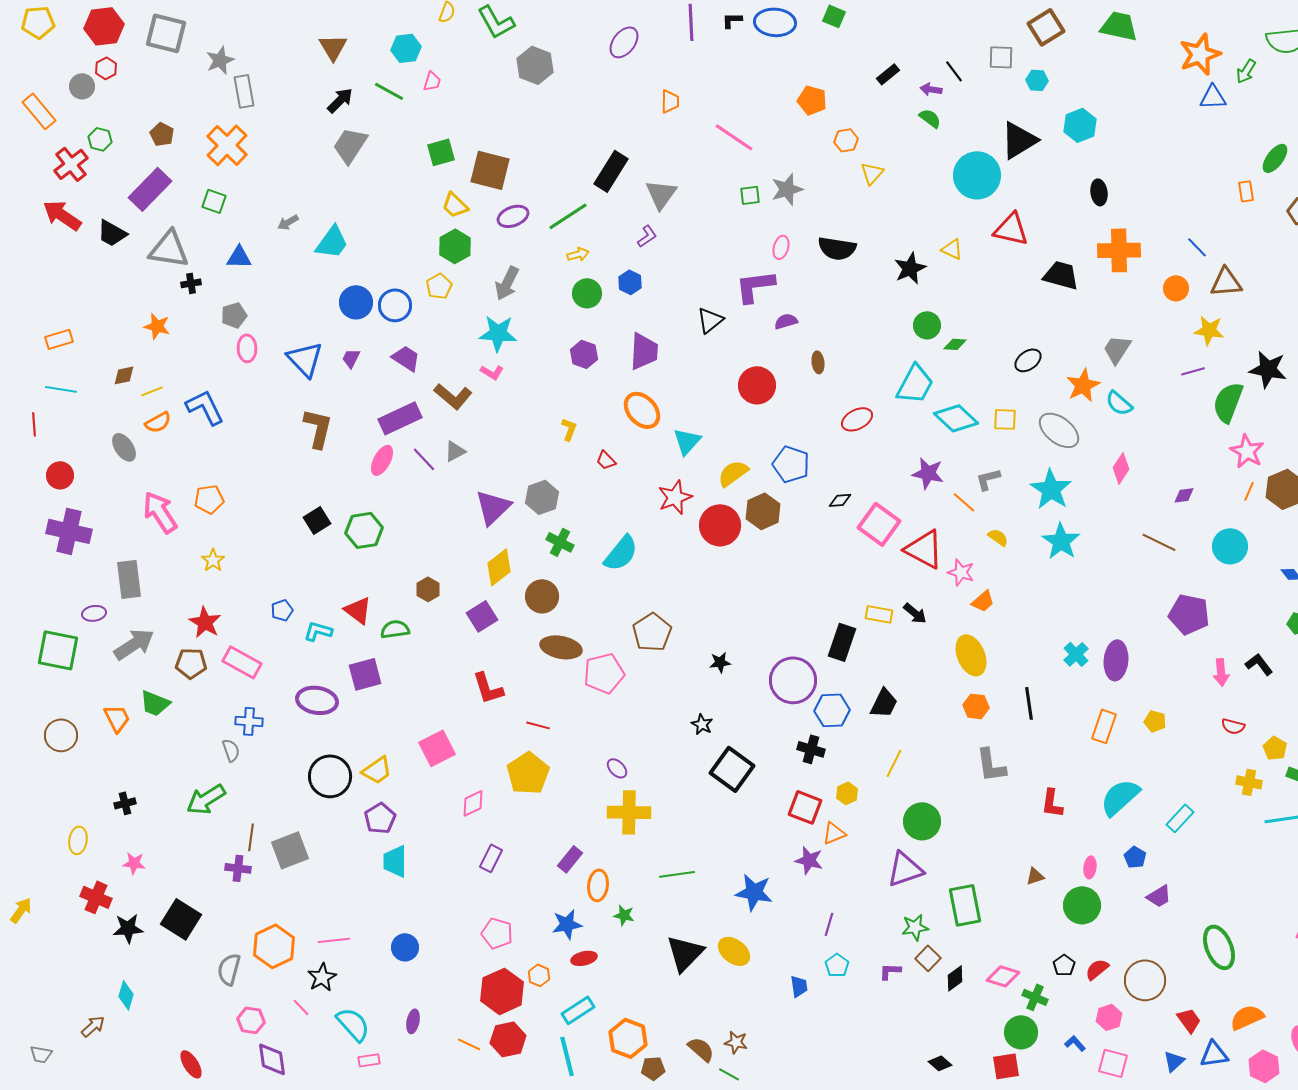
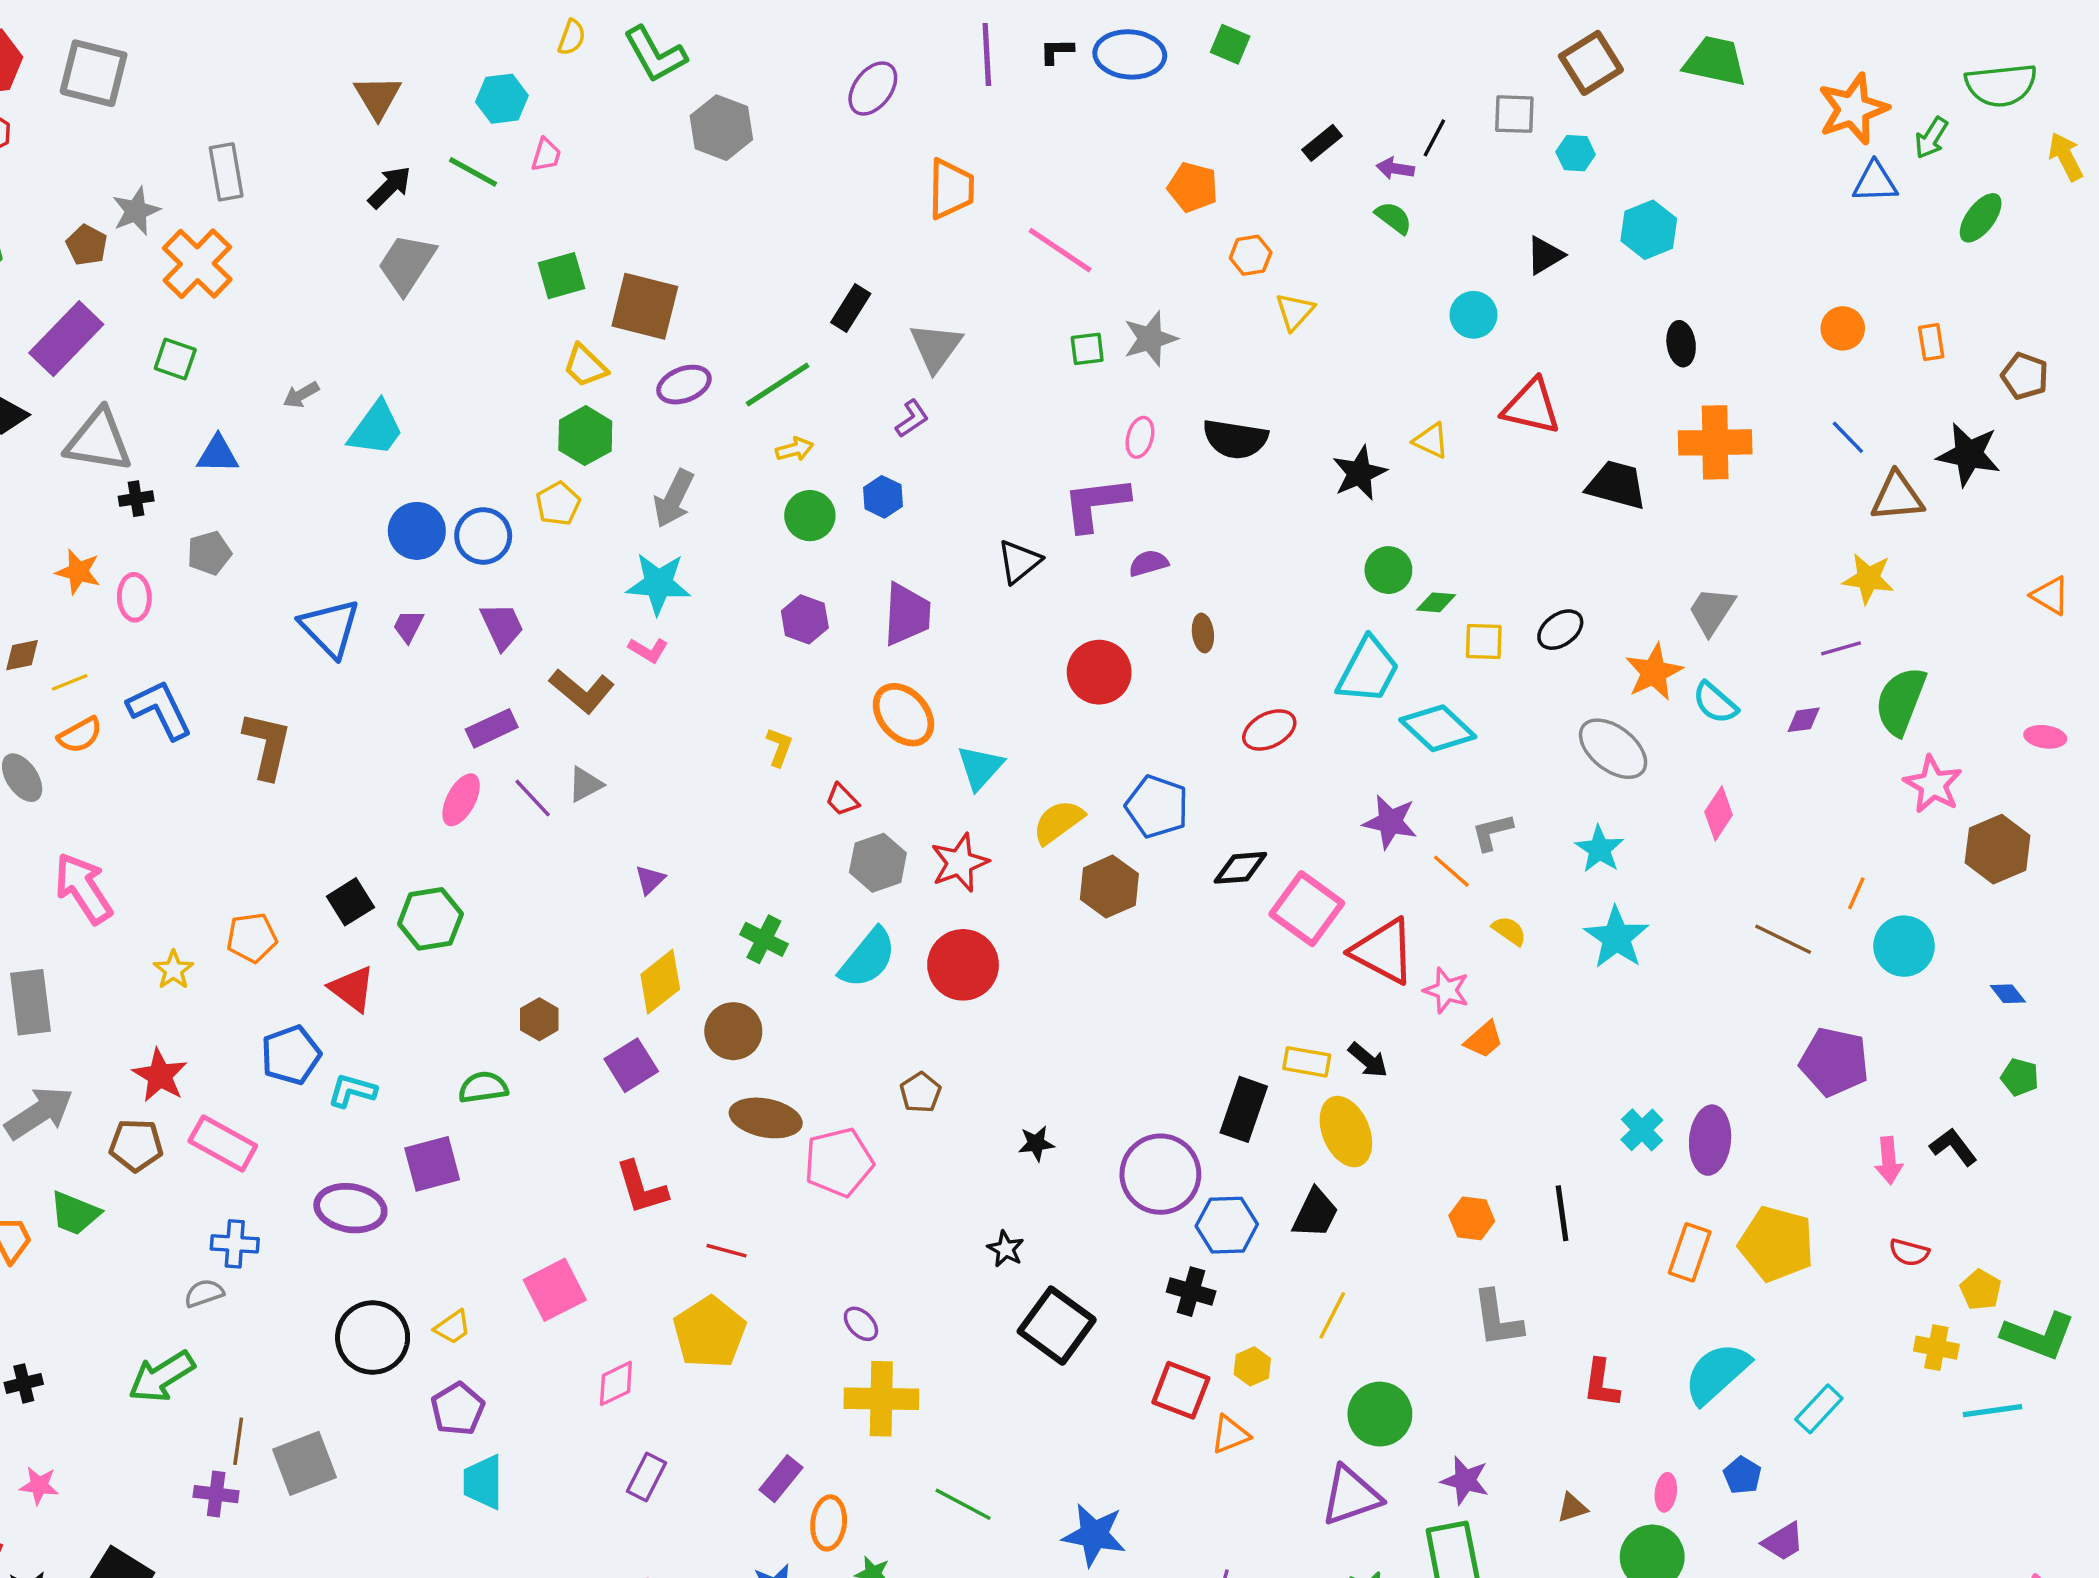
gray star: (220, 60) -> (136, 211), moved
black line: (954, 71) -> (1434, 138), turned 65
orange trapezoid: (670, 101) -> (951, 189), size x1.5
black triangle: (1019, 140) -> (1545, 255), size x0.6
green ellipse: (1275, 158) -> (1981, 218), moved
black rectangle: (611, 171) -> (851, 308), size x0.7
cyan circle: (977, 175) -> (1474, 315), size x0.6
orange circle: (1176, 288) -> (1843, 328), moved
pink ellipse: (247, 348) -> (134, 597), moved
purple trapezoid: (406, 358) -> (502, 626), turned 32
black star: (1268, 369) -> (1969, 454), moved
purple rectangle: (400, 418) -> (492, 728), size x0.7
yellow square: (1005, 419) -> (1484, 642), moved
brown L-shape: (318, 428) -> (267, 745), moved
cyan star: (1051, 489) -> (1599, 849), size x0.7
orange line: (1249, 491) -> (1856, 893), moved
purple diamond: (1184, 495) -> (1804, 720), moved
gray hexagon: (542, 497) -> (878, 863), moved
orange pentagon: (209, 499) -> (252, 938), moved
black diamond: (840, 500) -> (1240, 868), size x1.4
purple triangle: (493, 507) -> (650, 880), size x0.5
red circle: (720, 525) -> (963, 965), moved
blue pentagon: (282, 610) -> (291, 1055), size x1.6
red triangle: (358, 610) -> (352, 989), moved
brown pentagon: (652, 632) -> (920, 1092), size x0.6
yellow ellipse: (971, 655) -> (1346, 1132), moved
yellow pentagon: (1155, 721) -> (1776, 1244), size x2.0
gray semicircle: (231, 750) -> (204, 1293), turned -90
yellow trapezoid: (377, 770) -> (453, 1327), size x0.7
purple star: (809, 860) -> (1465, 1480), moved
green line: (677, 874) -> (963, 1504), turned 36

